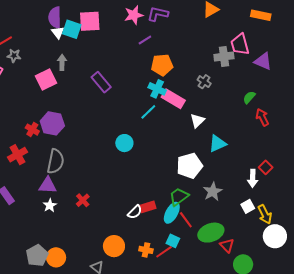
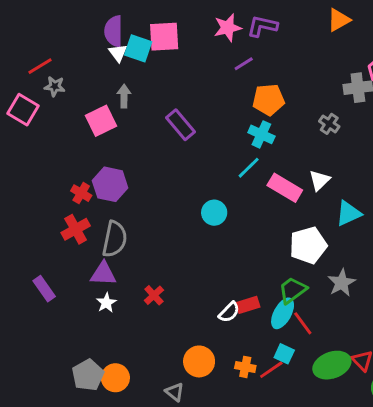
pink rectangle: (173, 99) -> (285, 188), moved
red cross: (17, 155) -> (76, 229), moved
green ellipse: (211, 233) -> (332, 365), moved

